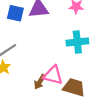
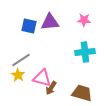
pink triangle: (53, 75) -> (42, 78), moved

